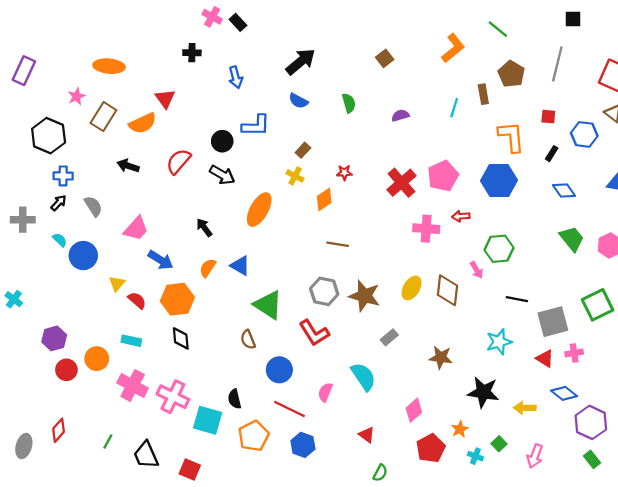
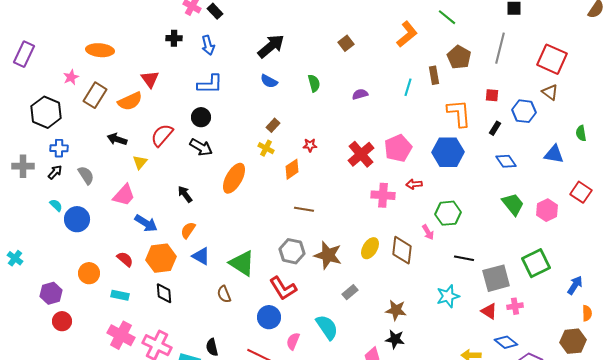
blue arrow: (236, 77) -> (208, 45), moved
blue L-shape: (256, 126) -> (210, 84), moved
gray cross: (23, 220) -> (23, 166), moved
blue triangle: (240, 266) -> (201, 256), moved
yellow triangle: (117, 284) -> (140, 162), moved
orange circle: (97, 359) -> (89, 273), moved
blue circle: (279, 370) -> (269, 317), moved
black star: (483, 392) -> (395, 339), moved, size x0.7

